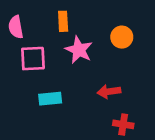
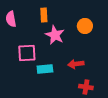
pink square: (33, 59) -> (27, 53), moved
cyan rectangle: (50, 99) -> (45, 69), moved

